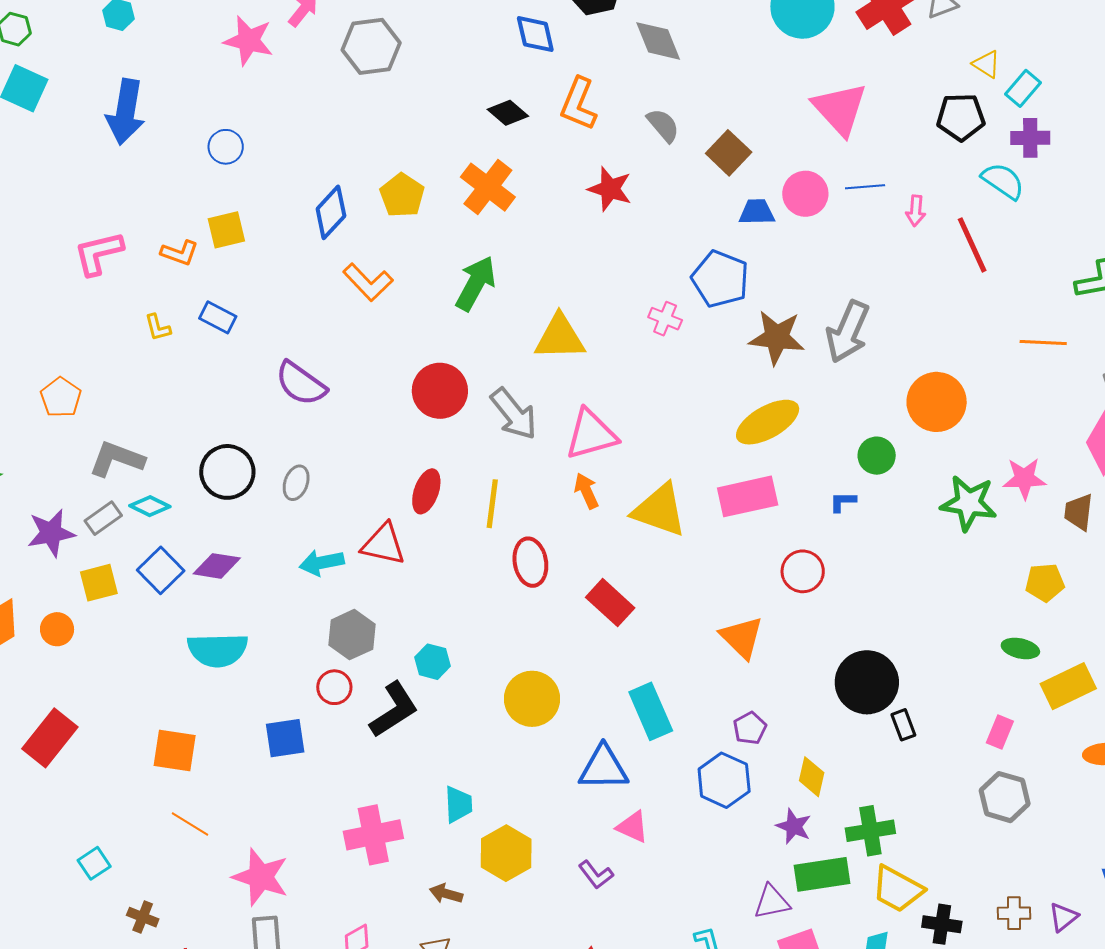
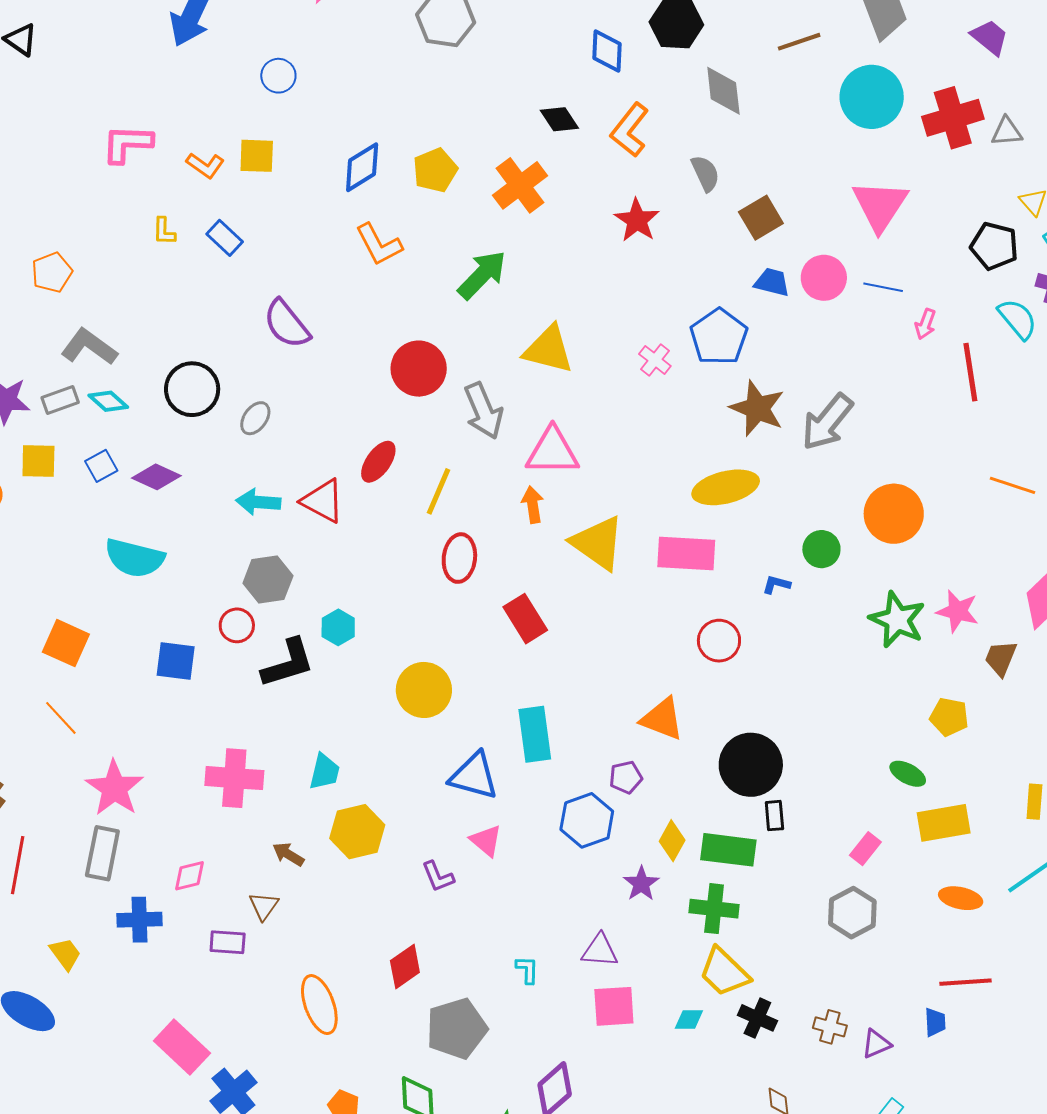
blue square: (161, 570) -> (101, 466), size x0.7
orange triangle: (742, 637) -> (662, 719), moved, turned -39
green rectangle: (822, 874) -> (728, 850), moved

